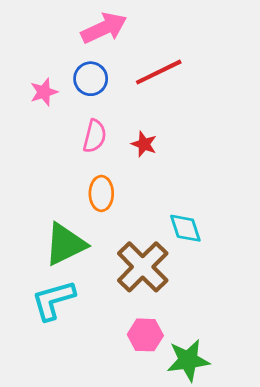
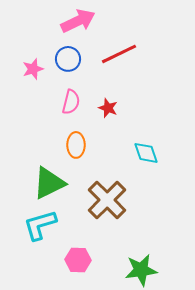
cyan diamond: (185, 228) -> (146, 153), moved
pink hexagon: (145, 335) -> (78, 260), moved

